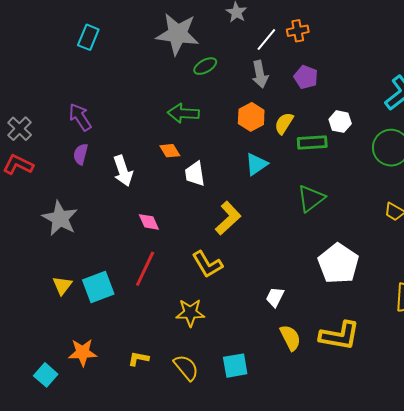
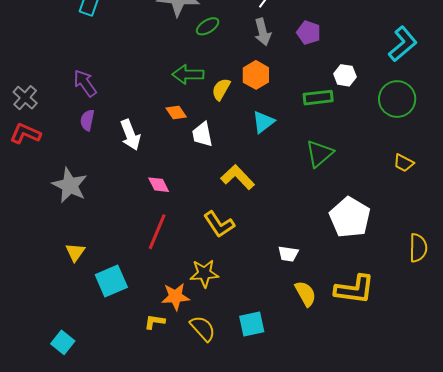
yellow semicircle: (284, 123) -> (221, 89), moved
yellow L-shape: (228, 218) -> (238, 177), turned -88
cyan square: (98, 287) -> (111, 281), moved
white trapezoid: (275, 297) -> (288, 254), turned -105
orange star: (83, 352) -> (175, 297), moved

